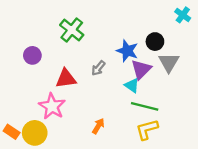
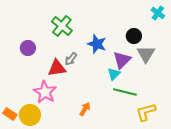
blue star: (127, 51) -> (97, 44), moved
gray arrow: (98, 68) -> (71, 59), moved
cyan triangle: (132, 85) -> (114, 74), turned 40
yellow L-shape: (147, 129) -> (146, 112), moved

